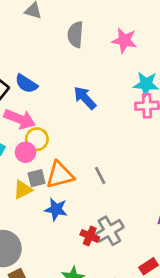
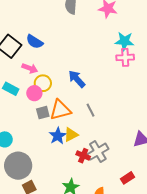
blue arrow: (85, 98) -> (77, 79), moved
pink arrow: (20, 119) -> (30, 68), size x0.7
yellow triangle: (23, 190) -> (71, 135), moved
blue star: (56, 209) -> (58, 136), turned 30

